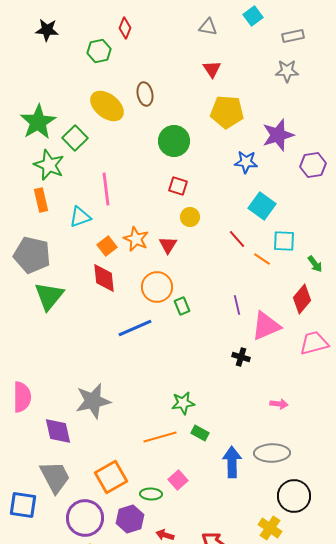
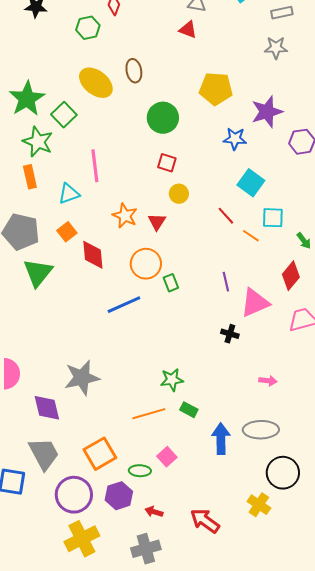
red triangle: (212, 69) -> (188, 30), moved, turned -36
orange square: (107, 246) -> (67, 232), moved

